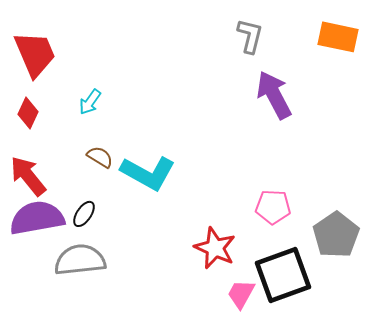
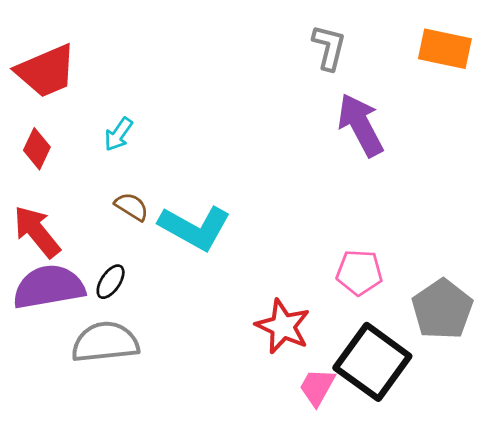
red trapezoid: (35, 54) -> (46, 71), turned 90
black square: (283, 275) -> (372, 362), turned -34

